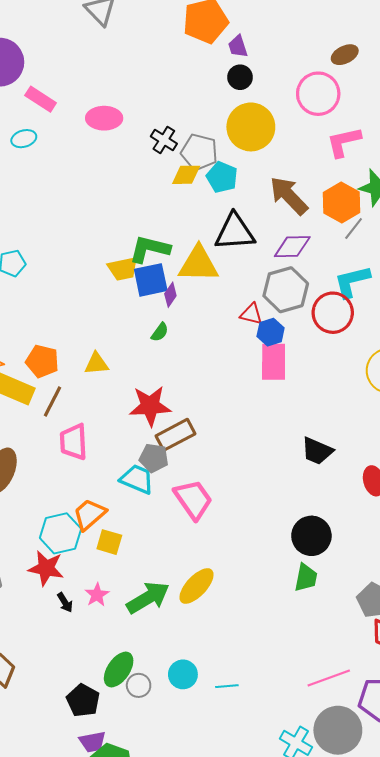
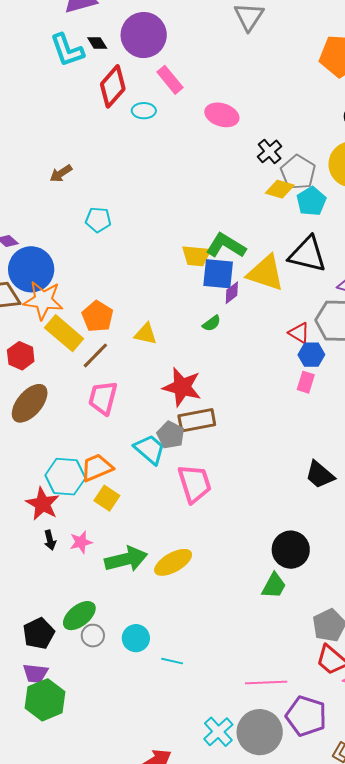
pink rectangle: (274, 362) -> (306, 382), size x0.6

